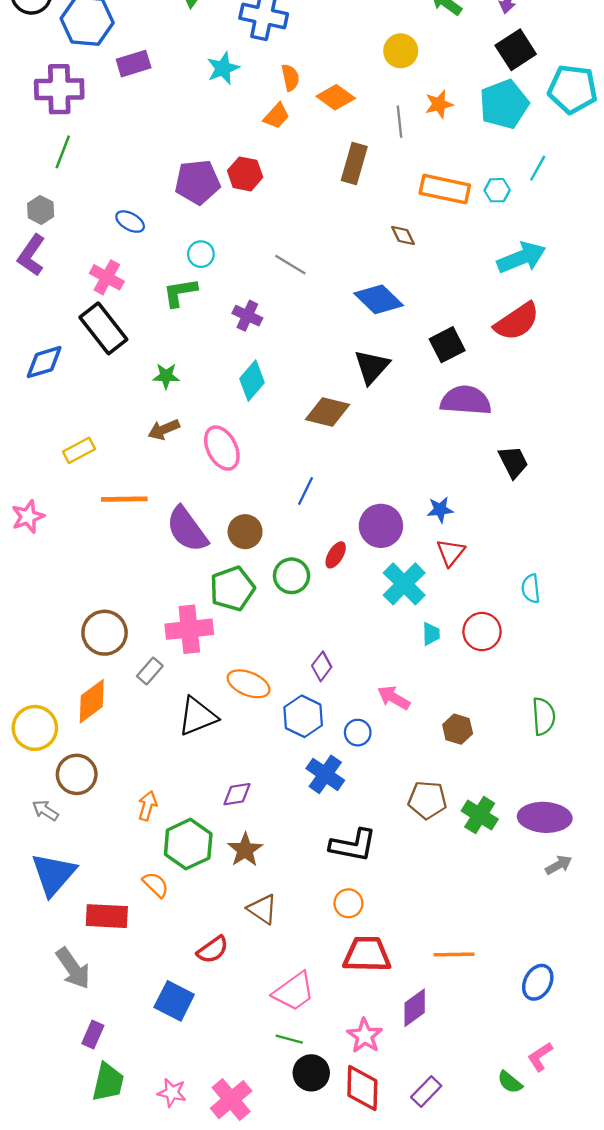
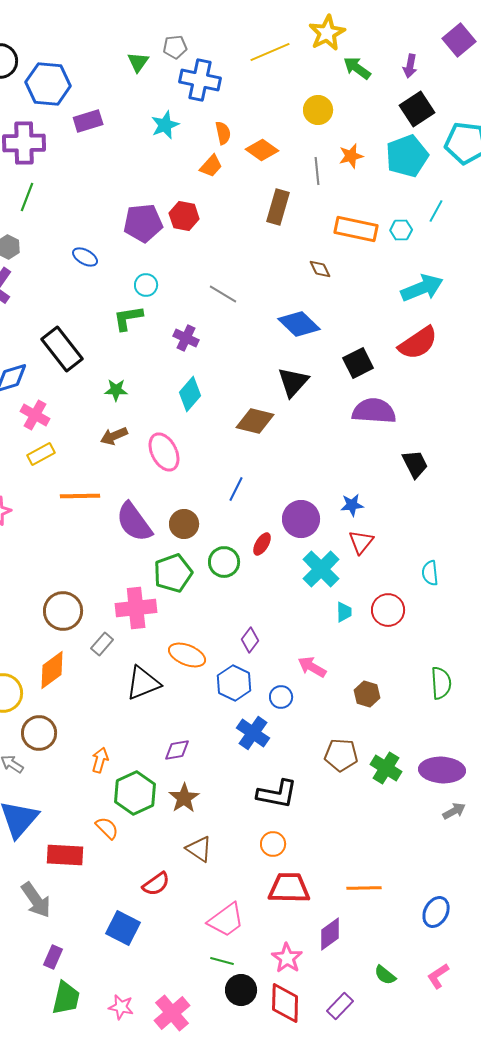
pink cross: (107, 277) -> (35, 415), moved
green semicircle: (510, 1082) -> (385, 975), moved

